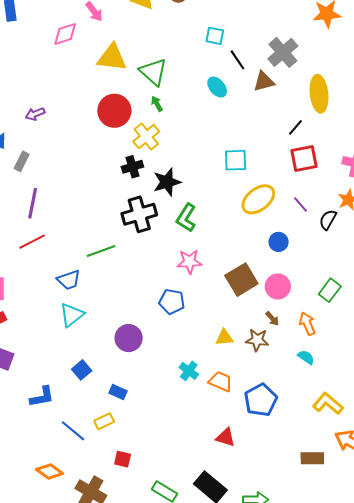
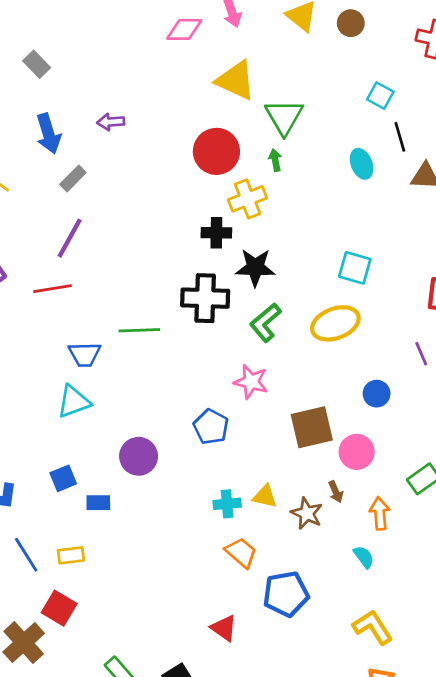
yellow ellipse: (258, 199) -> (335, 323), moved
cyan cross: (189, 371) -> (227, 504), moved, turned 30
blue rectangle: (118, 392) -> (98, 503), moved, turned -42
red square: (123, 459) -> (59, 608), moved, size x1.4

